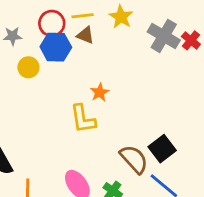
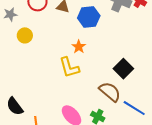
blue hexagon: (56, 47) -> (89, 17), moved
black square: (162, 149) -> (123, 69), moved

